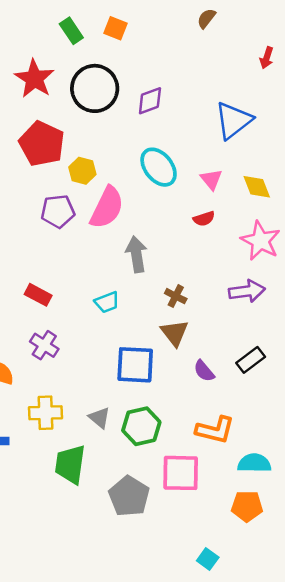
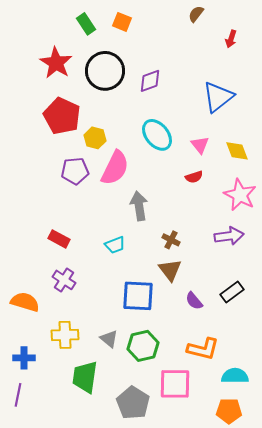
red arrow: (267, 58) -> (231, 39), moved

